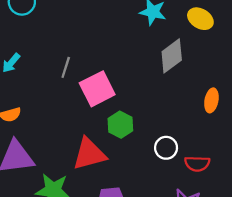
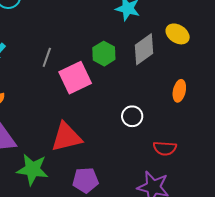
yellow ellipse: (200, 19) -> (178, 34), moved
green hexagon: (120, 125) -> (104, 54), moved
white circle: (166, 148) -> (132, 116), moved

